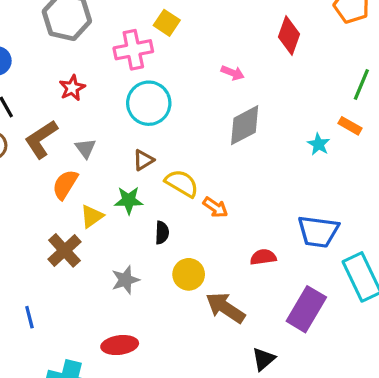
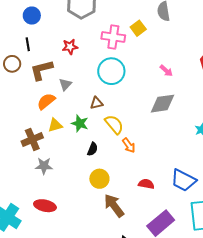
gray star: (125, 280) -> (44, 166), moved

